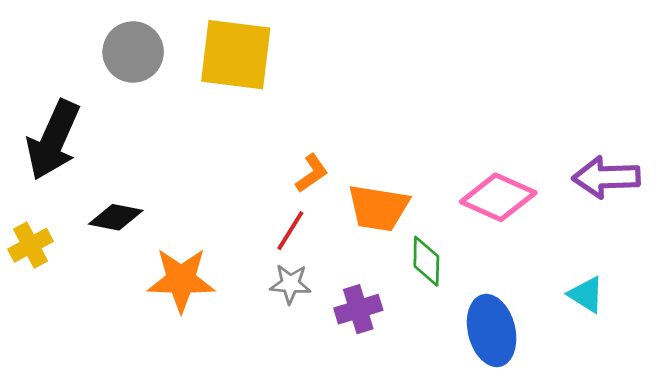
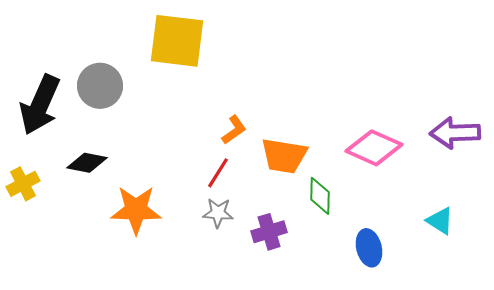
gray circle: (133, 52) -> (100, 86), moved
blue ellipse: (492, 330) -> (369, 248), size x0.7

